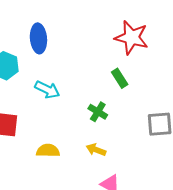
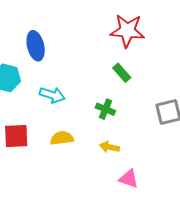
yellow semicircle: (48, 151) -> (62, 138), moved

